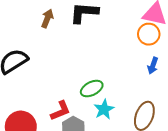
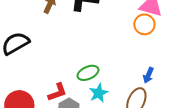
blue arrow: (153, 66) -> (148, 75), moved

